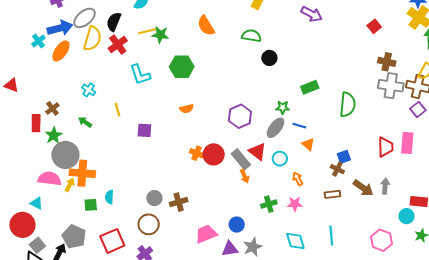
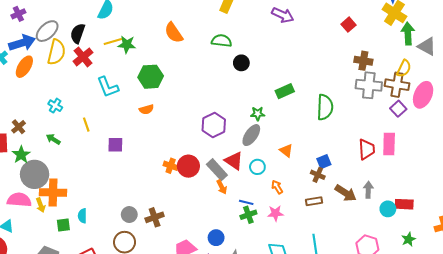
orange semicircle: (187, 109) -> (146, 109), moved
blue line: (299, 126) -> (246, 202), moved
yellow arrow: (70, 185) -> (41, 205), turned 136
cyan circle: (406, 216) -> (388, 209), moved

